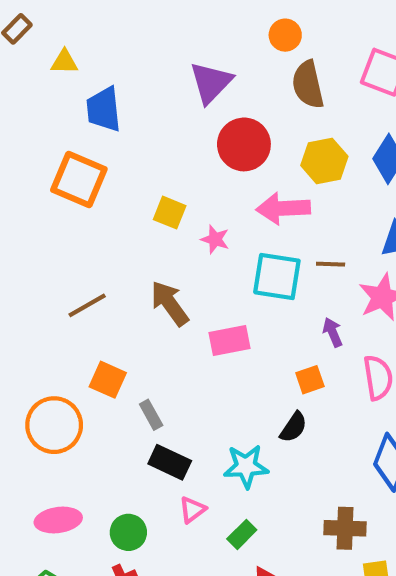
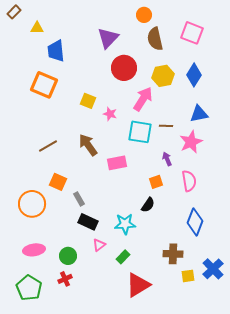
pink arrow: (283, 208) -> (143, 99), turned 125

